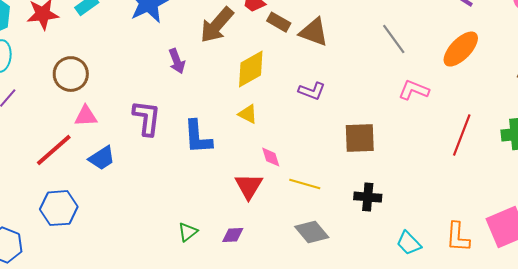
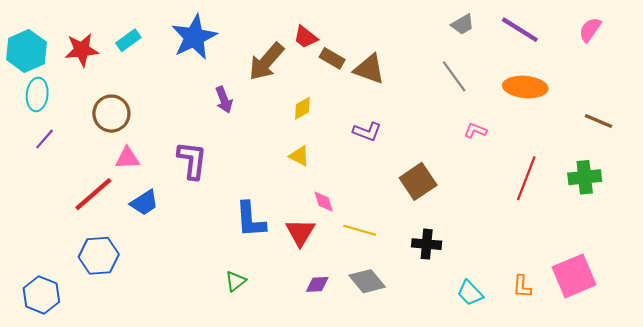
orange ellipse: (461, 49) -> (525, 87), turned 51
yellow diamond: (251, 69) -> (302, 108), size x0.6
pink L-shape: (414, 90) -> (475, 131), size x0.7
blue L-shape: (198, 137) -> (250, 220), moved
brown square: (360, 138) -> (418, 181), turned -32
purple diamond: (233, 235) -> (317, 284), moved
orange L-shape: (458, 237) -> (522, 286), size x0.7

